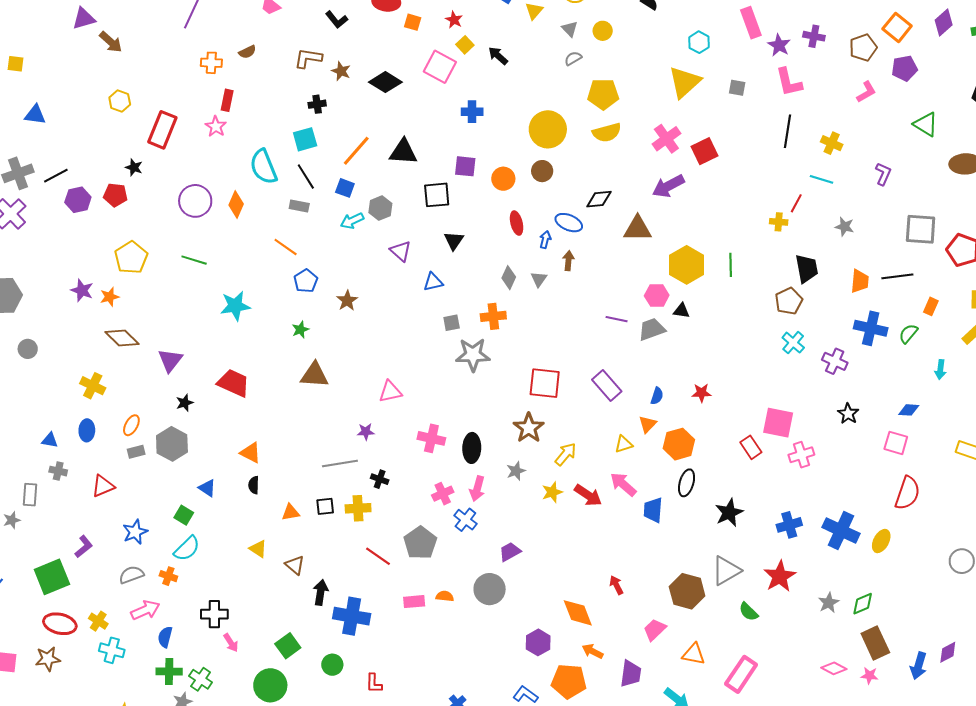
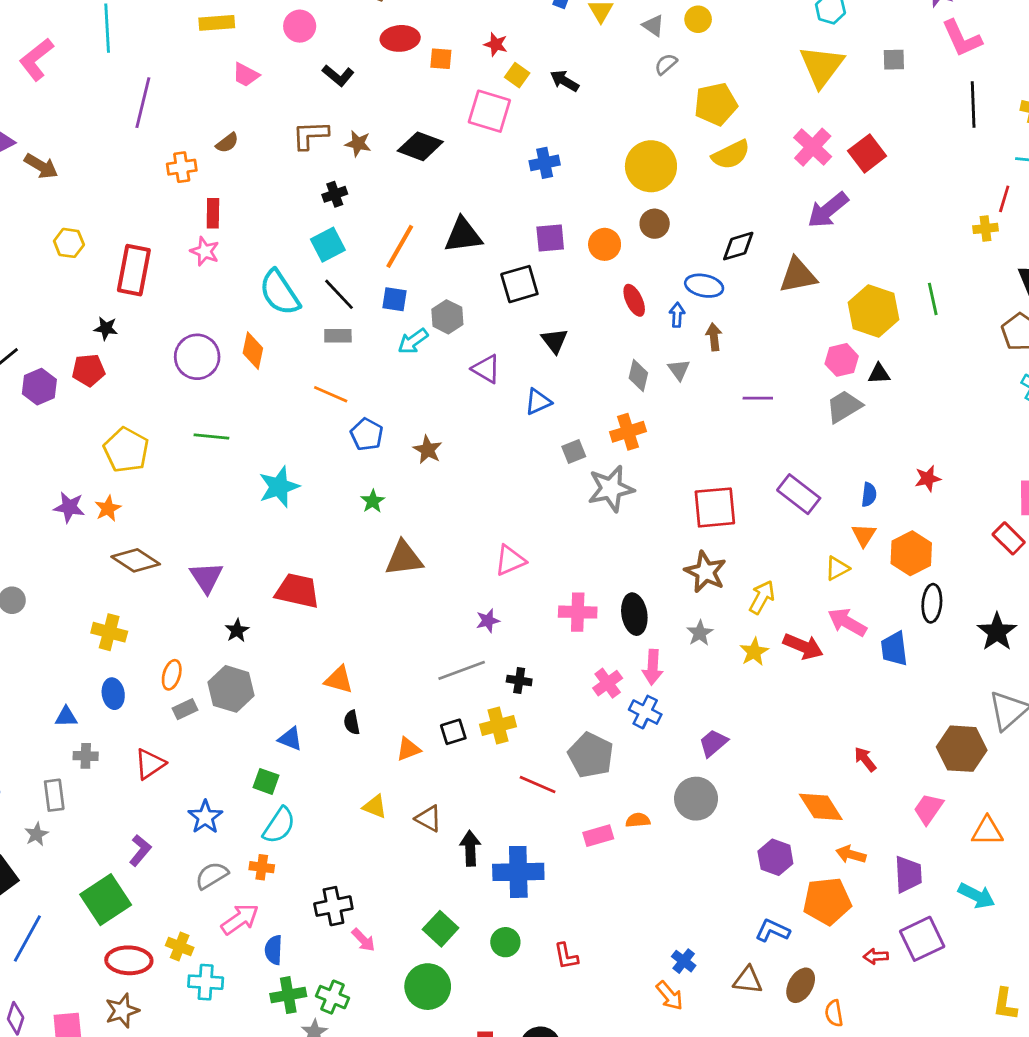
purple line: (617, 319) -> (758, 398), moved

